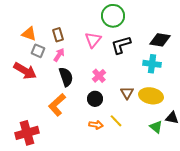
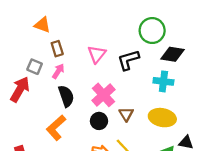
green circle: (113, 16) -> (152, 31), moved
orange triangle: (29, 34) -> (42, 25), moved
red arrow: (25, 71) -> (20, 89), turned -90
pink cross: (99, 76) -> (104, 95), size x1.5
brown triangle: (127, 93) -> (126, 114), moved

